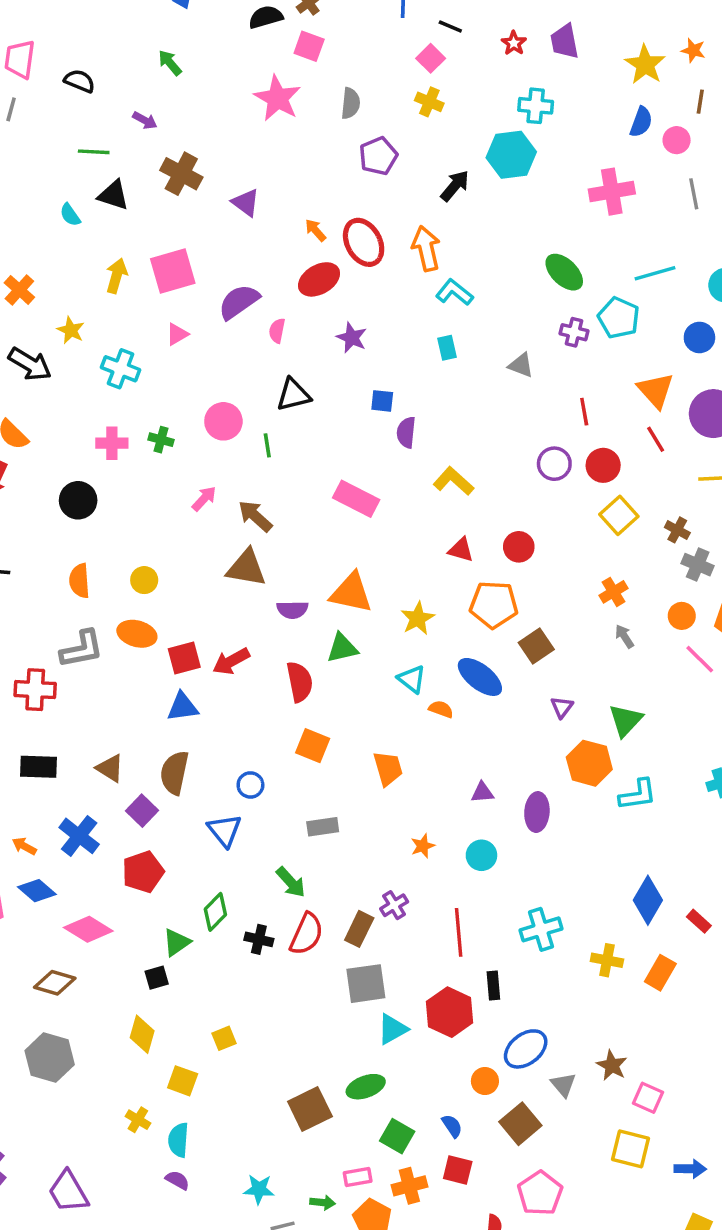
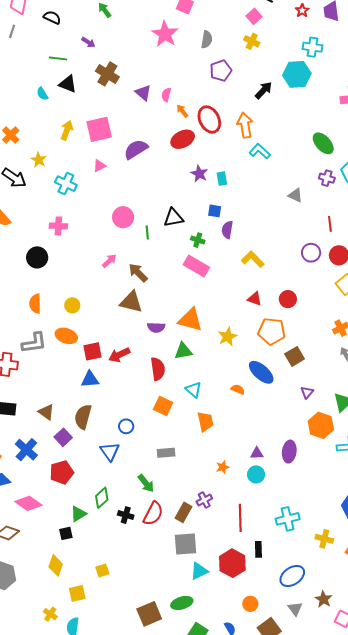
pink semicircle: (277, 331) -> (166, 95), moved
cyan rectangle: (447, 348) -> (222, 179), moved
black triangle: (293, 395) -> (173, 218), moved
green cross: (161, 440) -> (198, 240), moved
cyan triangle: (412, 679) -> (193, 390), moved
purple triangle: (482, 792) -> (257, 453), moved
blue ellipse: (526, 1049) -> (292, 576), moved
yellow square: (183, 1081) -> (77, 593), turned -36

